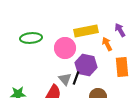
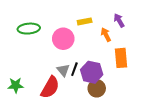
yellow rectangle: (86, 31) -> (85, 21), size x0.6
purple hexagon: (86, 65) -> (92, 72), moved

